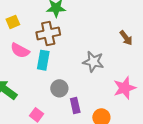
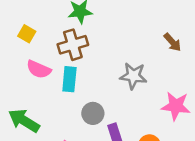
yellow square: (13, 22) -> (27, 34), turned -32
pink star: (125, 88) -> (176, 106), turned 30

